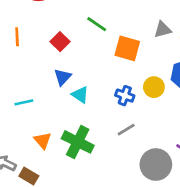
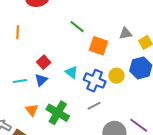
red square: (60, 42) -> (44, 62), moved
blue triangle: (63, 77) -> (41, 80), moved
cyan triangle: (80, 95) -> (72, 72), moved
blue cross: (125, 96) -> (95, 81), size x1.5

